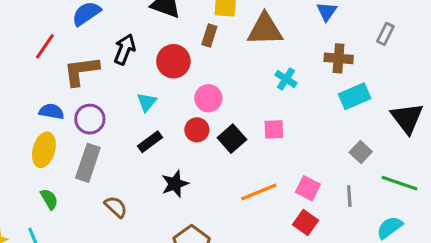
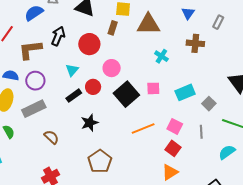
gray rectangle: (385, 34) -> (218, 22), moved
cyan rectangle: (355, 96) -> (185, 92), moved
red circle: (197, 130) -> (93, 87), moved
black square: (232, 139) -> (126, 94), size x1.4
gray rectangle: (88, 163) -> (34, 109), turned 45

